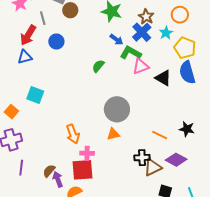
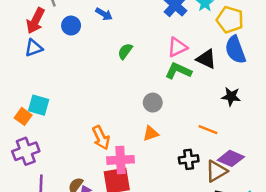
blue arrow: (116, 39) -> (104, 14), moved
green L-shape: (131, 53) -> (178, 71), moved
cyan square: (35, 95) -> (39, 105), moved
gray circle: (117, 109) -> (153, 103), size x0.6
black star: (187, 129) -> (231, 97), moved
pink cross: (87, 153) -> (121, 160), size x1.5
brown triangle: (153, 167) -> (216, 171), moved

